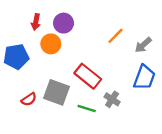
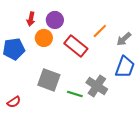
red rectangle: (88, 76) -> (76, 46), moved
red semicircle: (29, 99) -> (14, 102), moved
gray cross: (112, 99) -> (97, 86), size x1.5

